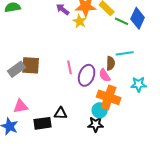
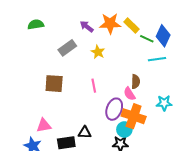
yellow star: (80, 21) -> (98, 52), moved
cyan line: (125, 53) -> (157, 59), moved
gray rectangle: (17, 69) -> (67, 48), moved
purple ellipse: (87, 75) -> (114, 109), moved

